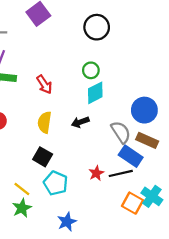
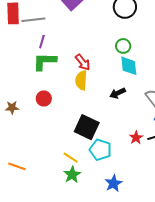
cyan diamond: (95, 93) -> (129, 66), turned -65
yellow semicircle: (45, 122) -> (81, 80), moved
black square: (43, 157) -> (87, 127), size x1.4

